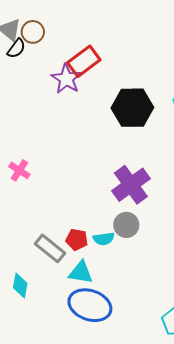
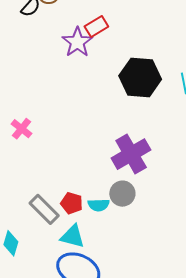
red rectangle: (84, 61) -> (96, 26), size x0.7

